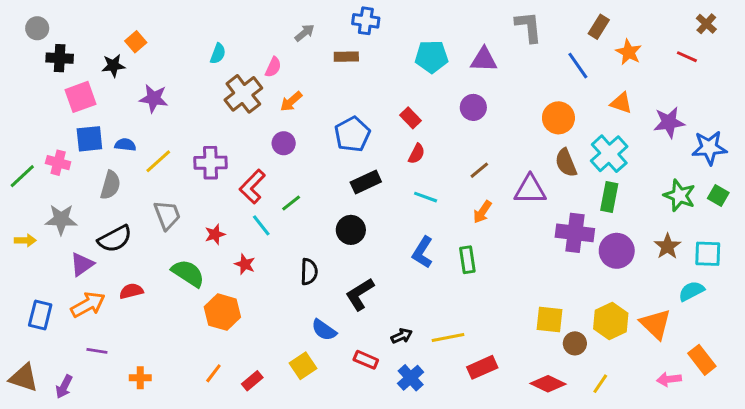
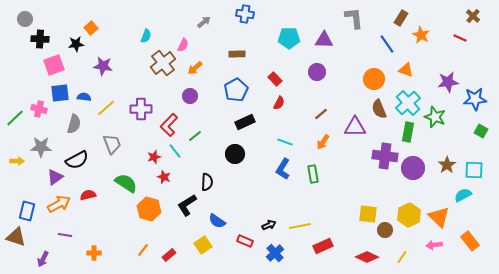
brown rectangle: (346, 57) -> (237, 54), moved
orange triangle: (621, 103) -> (406, 70), moved
green star: (679, 196) -> (435, 117), moved
cyan line: (426, 197) -> (285, 142), moved
red star: (215, 234) -> (154, 157), moved
black L-shape: (360, 294) -> (187, 205), moved
brown triangle: (24, 378) -> (16, 237), moved
pink arrow: (669, 379) -> (434, 245), moved

